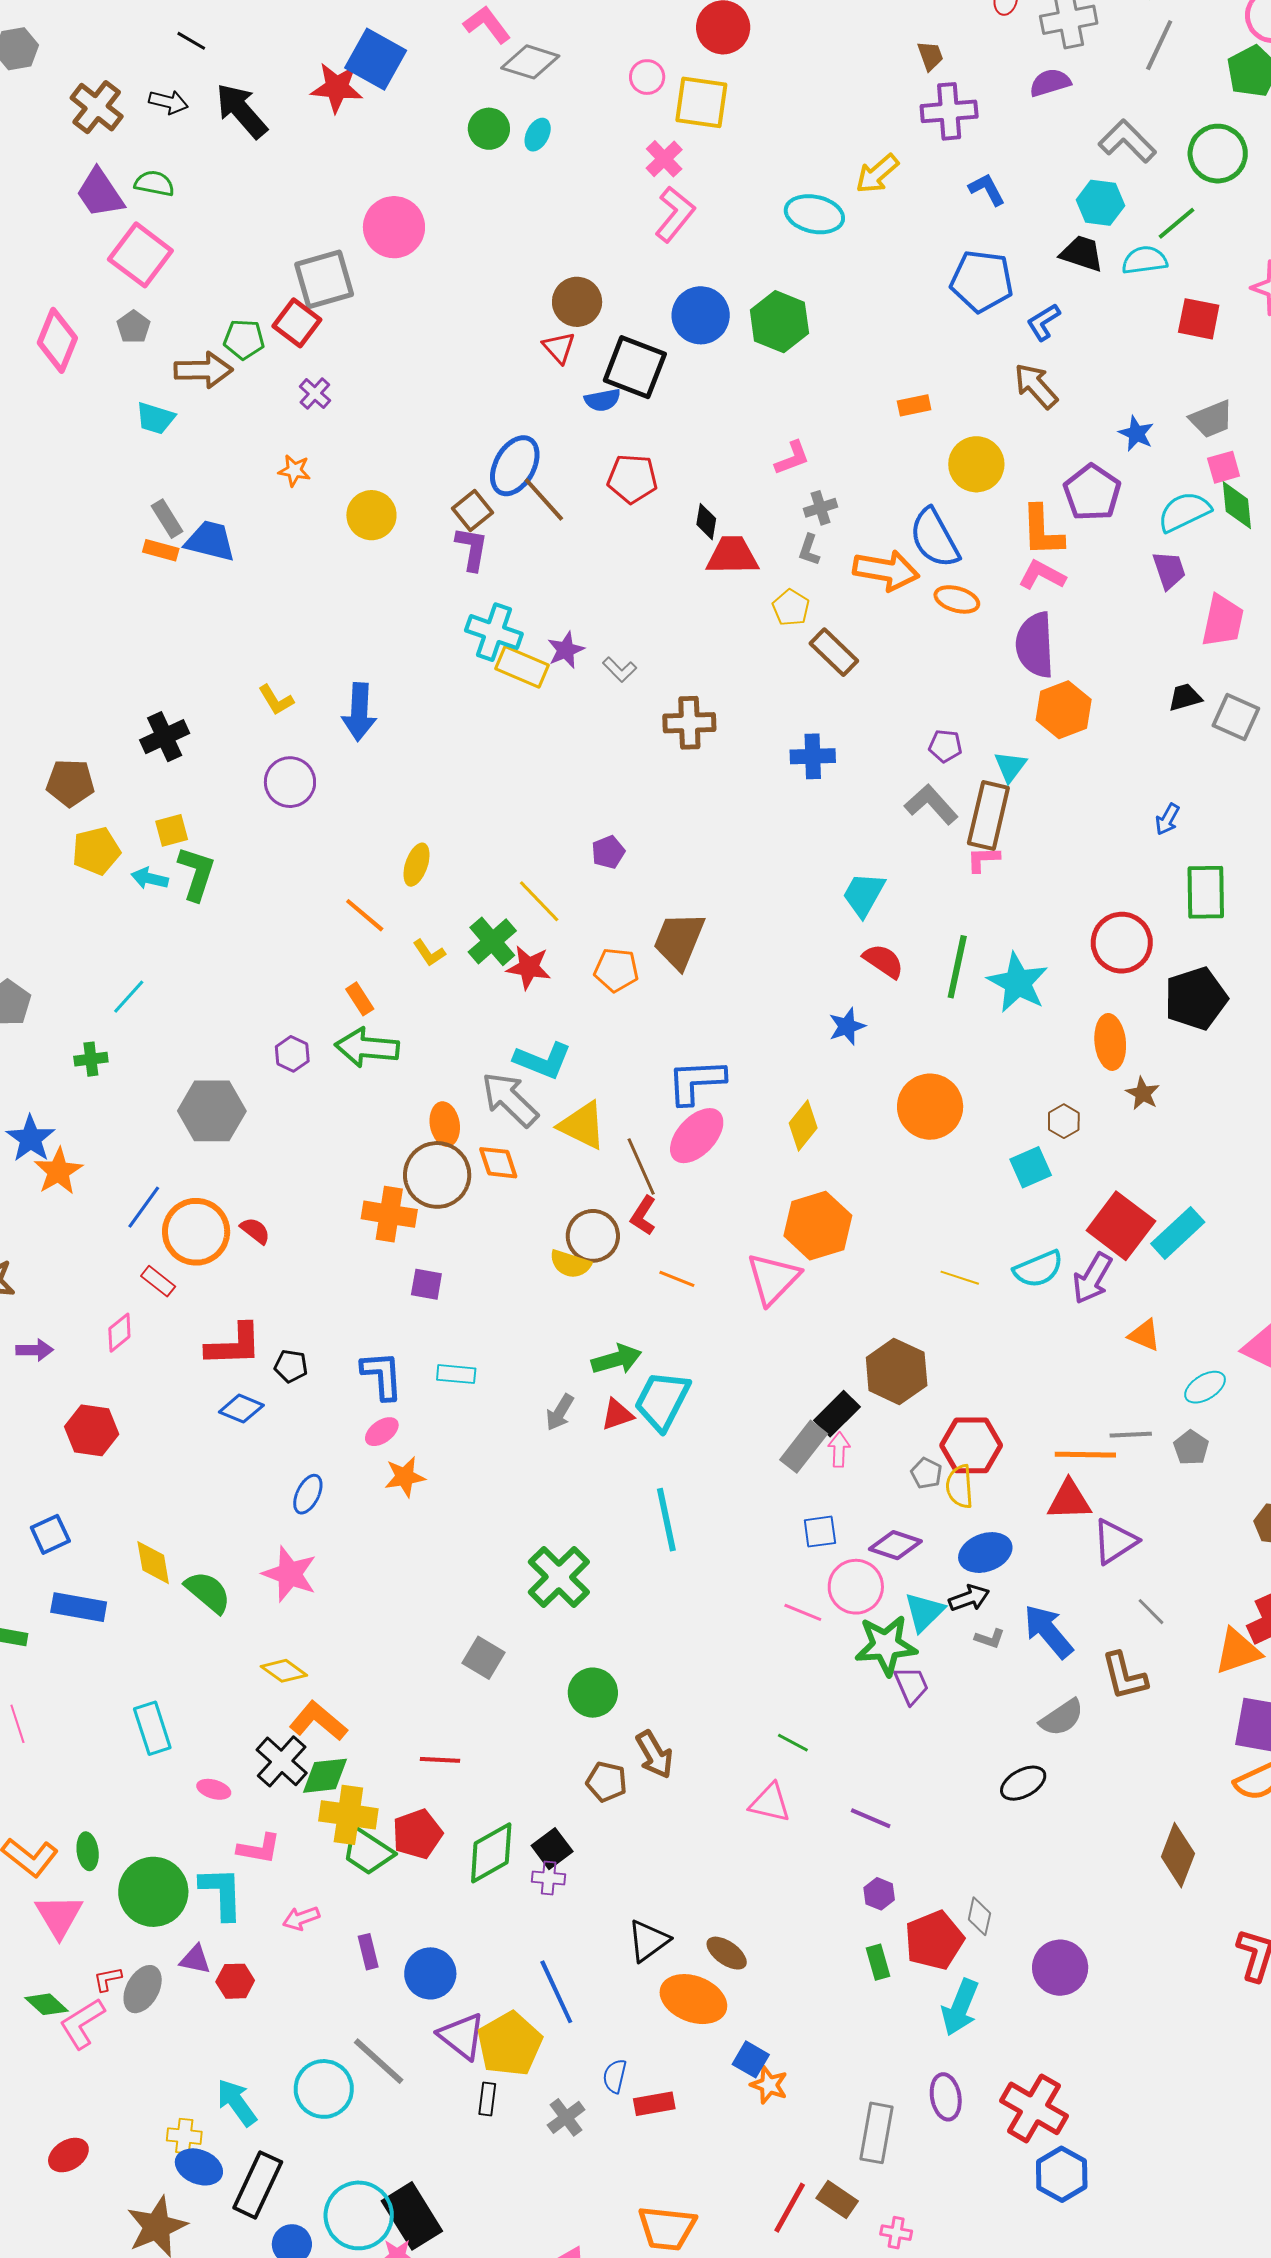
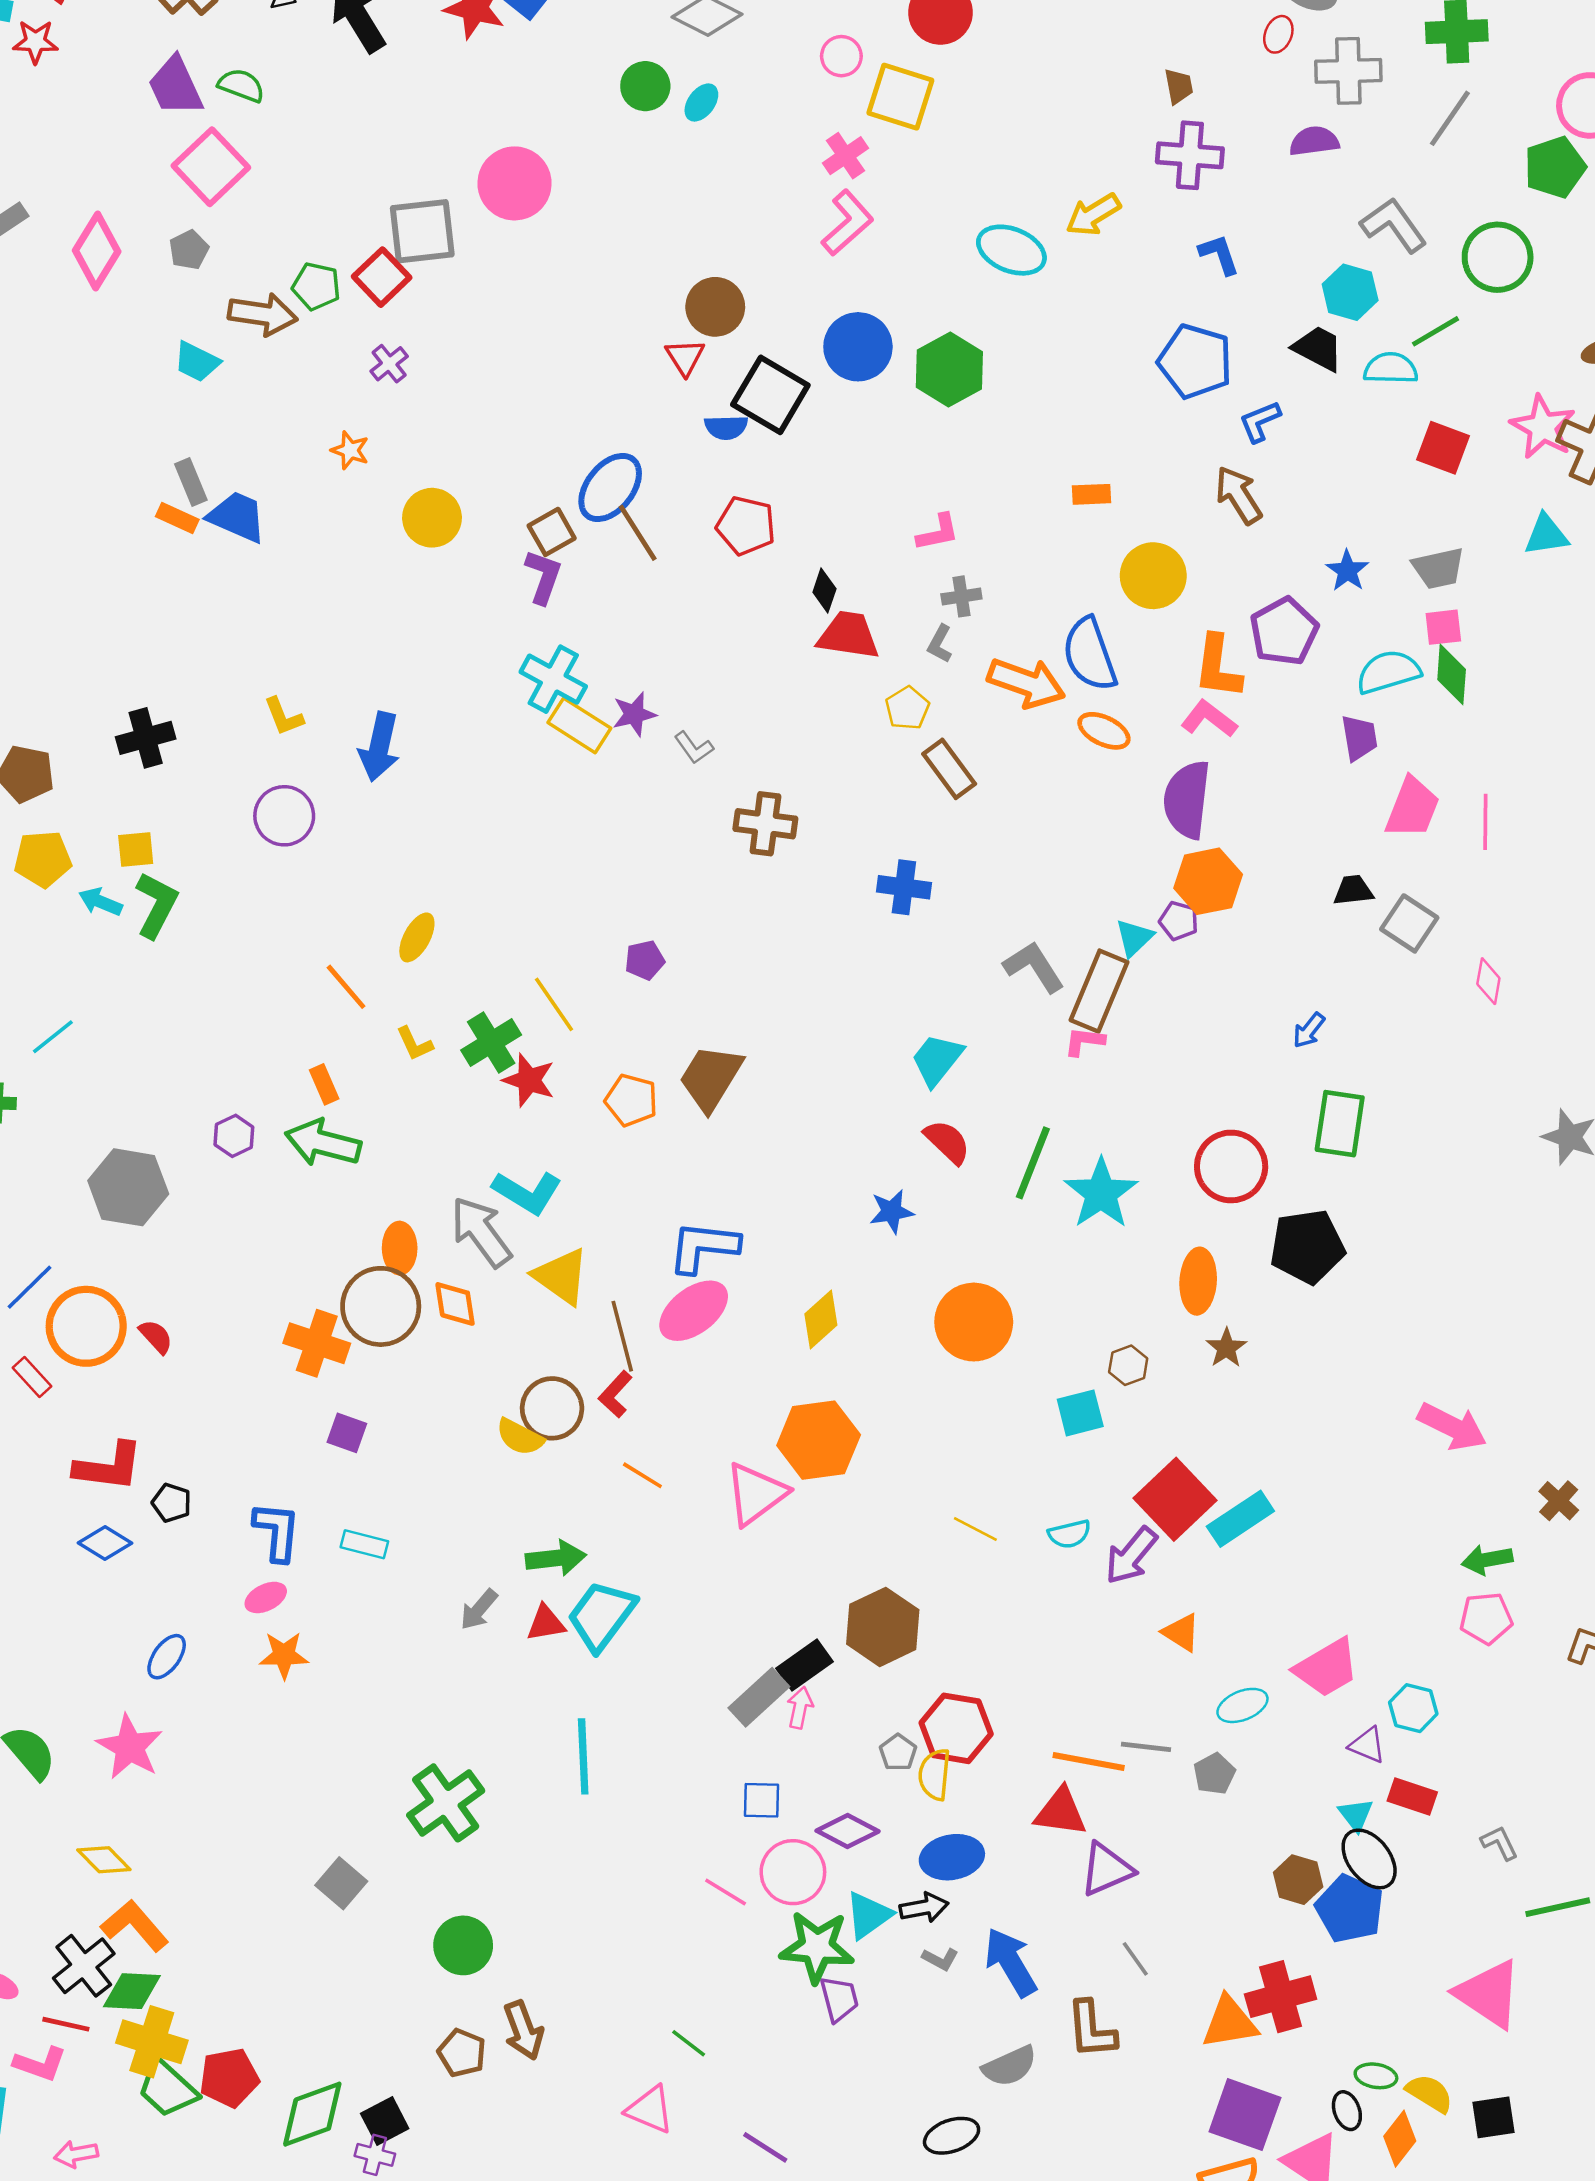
purple pentagon: (945, 746) -> (1179, 921), moved
cyan semicircle: (1038, 1269) -> (1069, 1534), size x0.7
red line: (440, 1760) -> (66, 2024), moved

